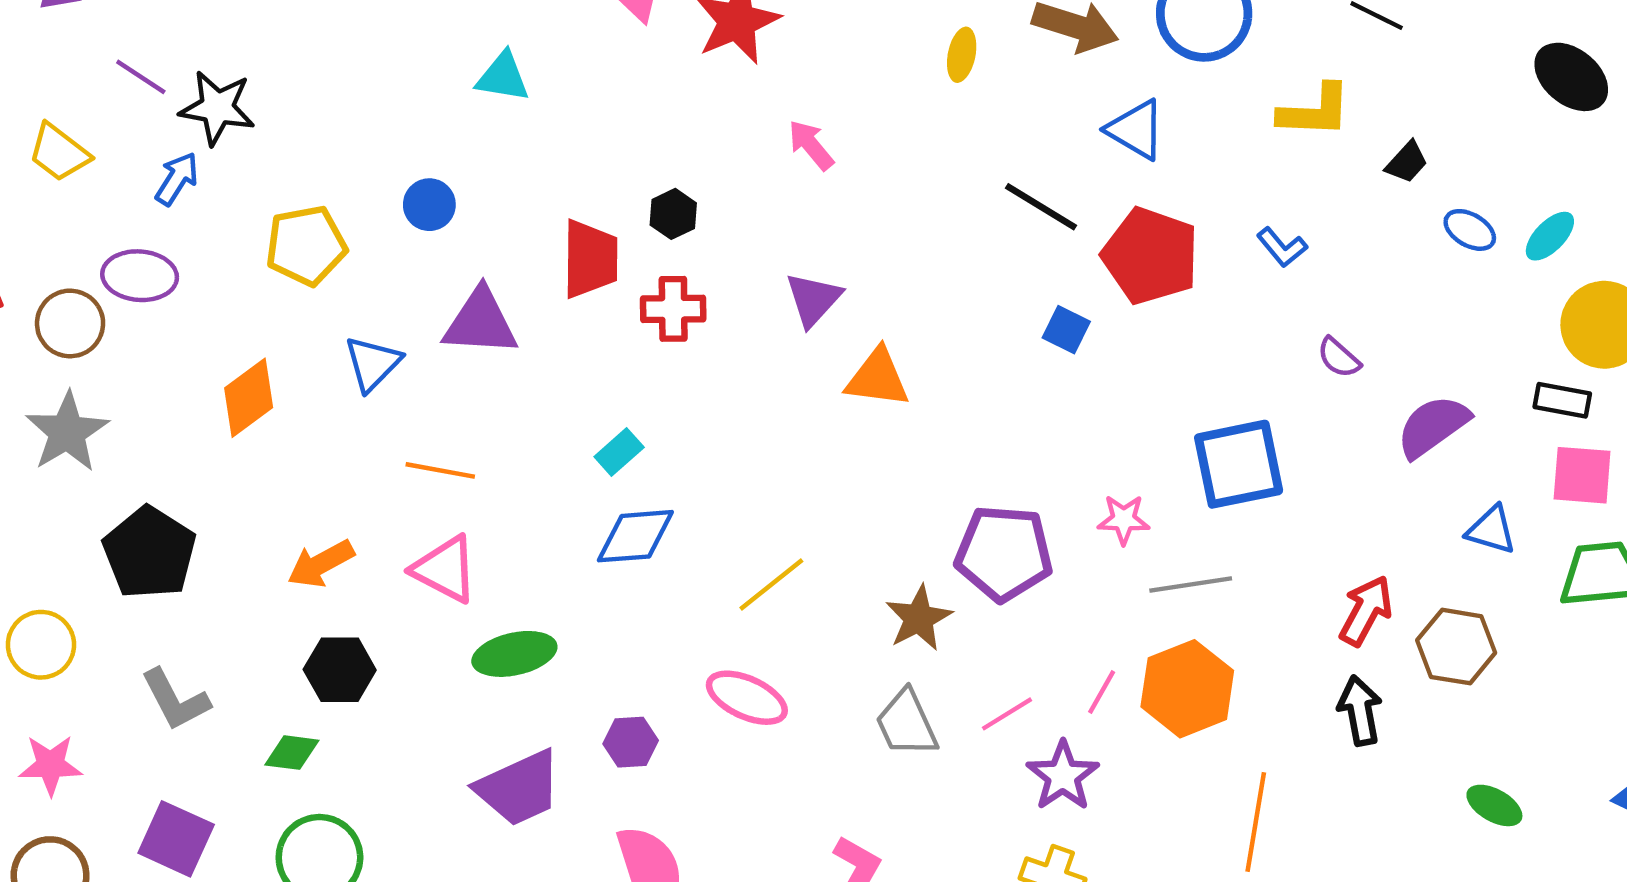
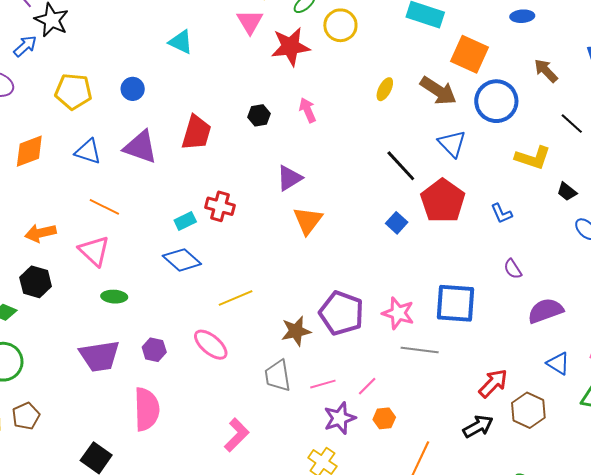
black trapezoid: (1407, 162) -> (567, 192), turned 70
black hexagon: (673, 214) -> (259, 115), moved
red cross: (673, 309) -> (220, 206), moved
blue triangle: (373, 364) -> (88, 152), turned 48
orange triangle: (878, 378) -> (308, 221), turned 44
pink star: (1124, 519) -> (398, 313), size x1.4
blue diamond: (635, 536) -> (182, 260), turned 30
green ellipse: (514, 654) -> (114, 297), size x0.7
orange hexagon: (1187, 689) -> (384, 418), moved, size x0.5
black arrow: (1360, 711) -> (478, 426), turned 56

